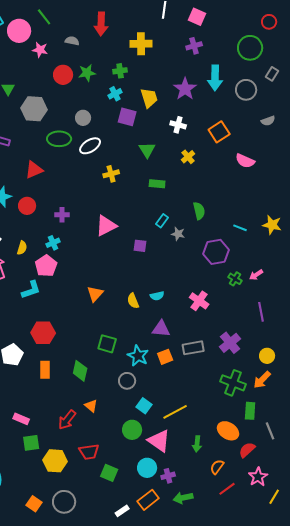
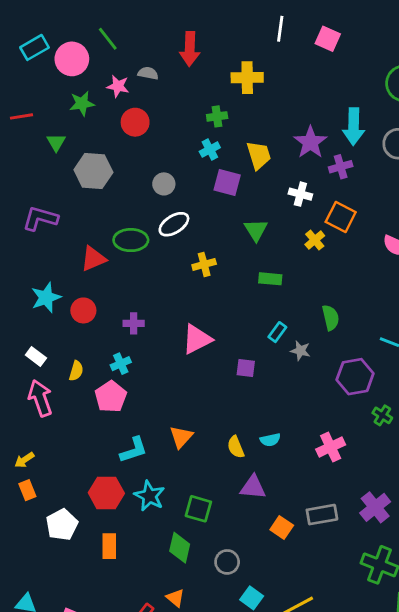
purple cross: (194, 46) -> (341, 167), moved
pink star: (40, 50) -> (118, 86), moved
green star: (87, 73) -> (82, 103), moved
orange square: (219, 132) -> (341, 217), moved, turned -30
green ellipse: (59, 139) -> (131, 240), moved
cyan L-shape: (31, 290) -> (134, 450), moved
pink cross: (199, 301) -> (331, 447), turned 30
purple triangle: (161, 329) -> (253, 487), moved
cyan star: (138, 356) -> (149, 496), moved
orange square: (165, 357) -> (282, 527), turned -35
green diamond: (80, 371) -> (180, 548), moved

